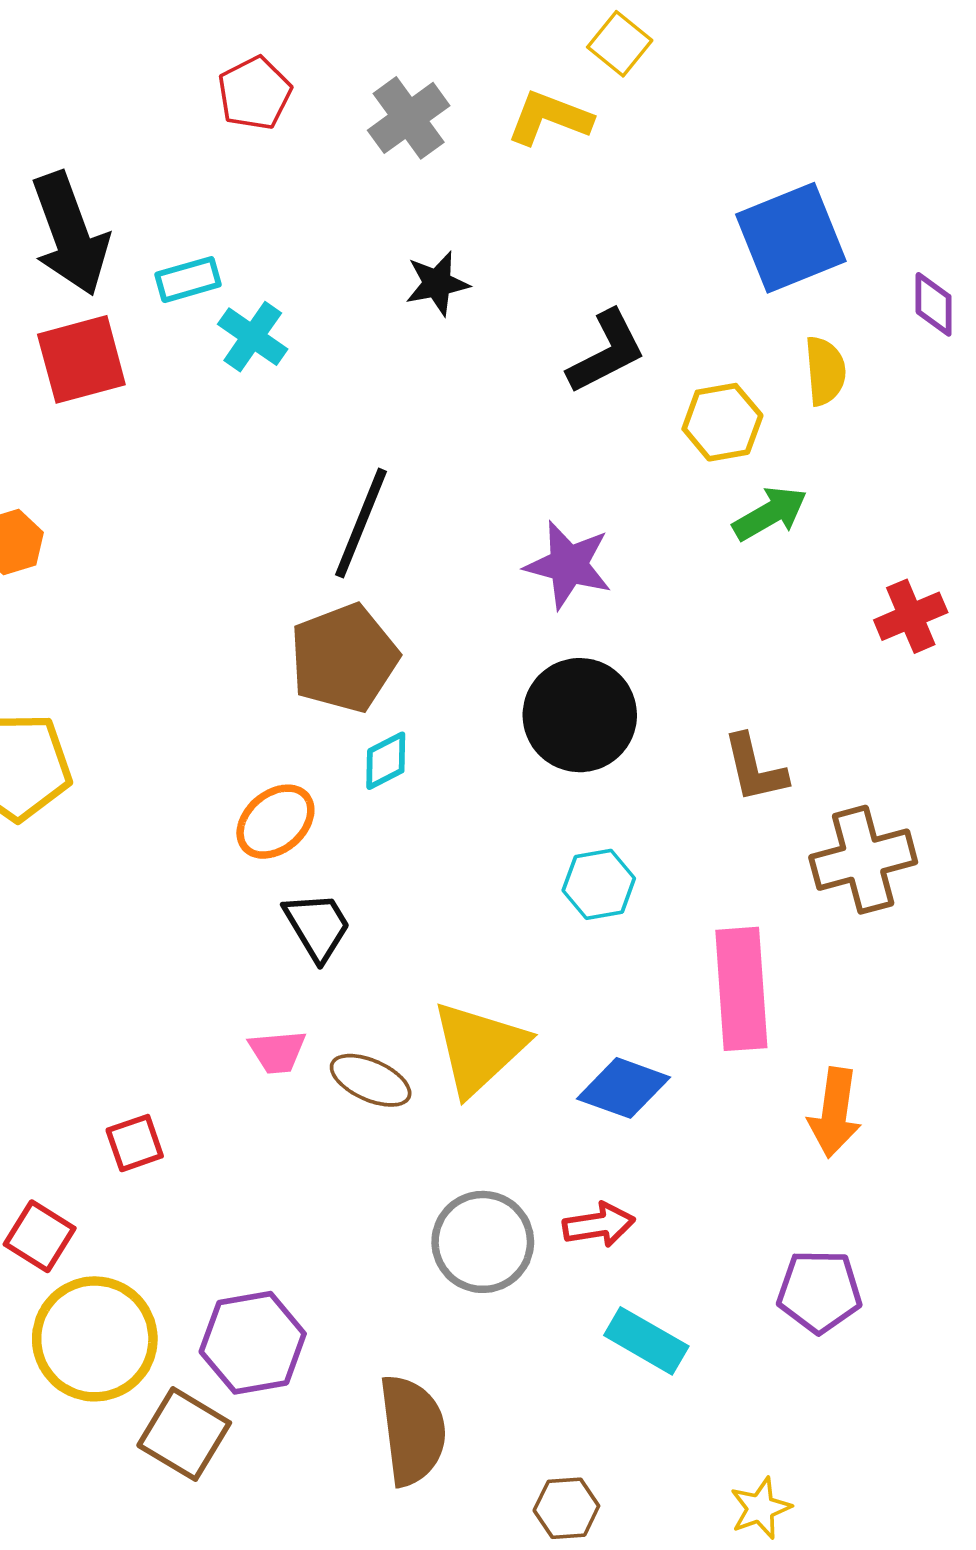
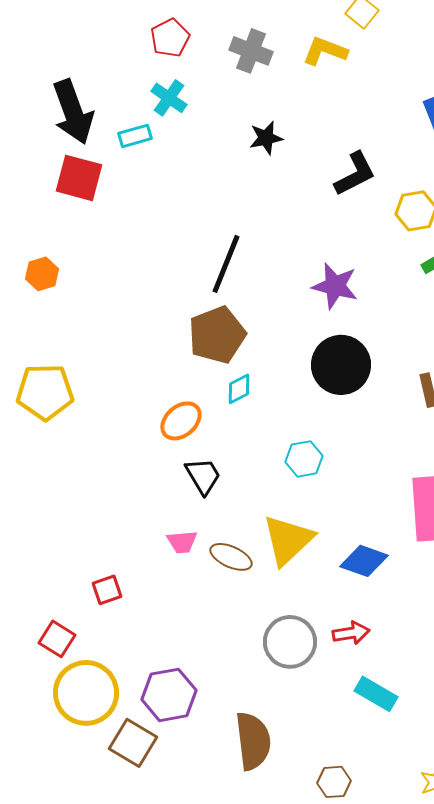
gray cross: (409, 118) -> (251, 51), turned -33
cyan cross: (253, 337) -> (169, 98), moved
red square: (81, 359) -> (79, 178), turned 30
cyan hexagon: (599, 884) -> (304, 459), moved

